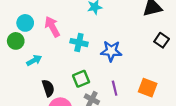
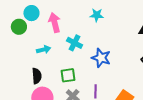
cyan arrow: (34, 60) -> (44, 50), moved

